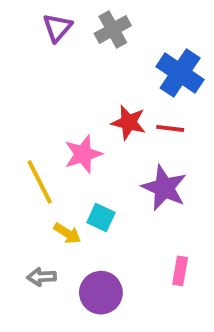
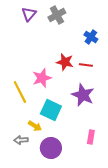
blue cross: (180, 73) -> (91, 37), size x0.6
cyan square: (101, 217) -> (51, 110), size x1.5
yellow arrow: (67, 233) -> (35, 126), moved

